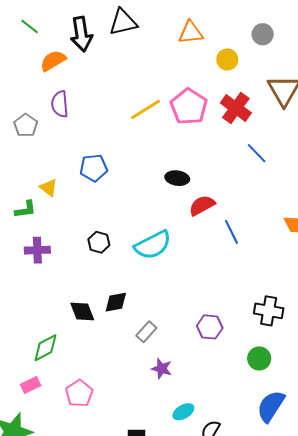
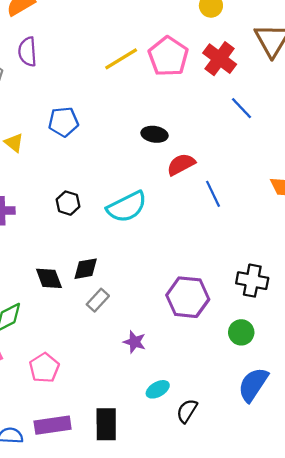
purple hexagon: (210, 327) -> (188, 297), size x1.5
gray rectangle: (146, 332) -> (98, 300), moved

